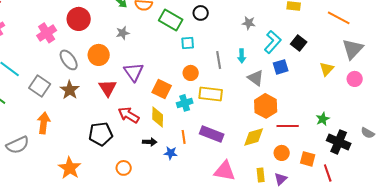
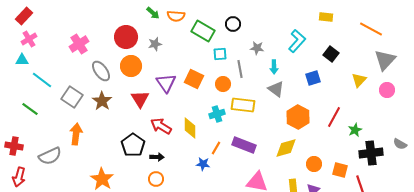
red circle: (79, 19) -> (126, 37), moved
gray star: (249, 23) -> (257, 48), moved
cyan L-shape: (273, 42) -> (297, 41), moved
gray line: (219, 60) -> (240, 69), moved
gray triangle: (256, 78) -> (276, 89), moved
orange square: (162, 89) -> (194, 79), moved
red line: (288, 126) -> (334, 117), moved, turned -60
black pentagon: (101, 134) -> (133, 145), turned -30
orange line: (184, 137) -> (216, 148), turned 40
black arrow: (150, 142) -> (157, 157), moved
black cross: (339, 142) -> (371, 153), turned -30

